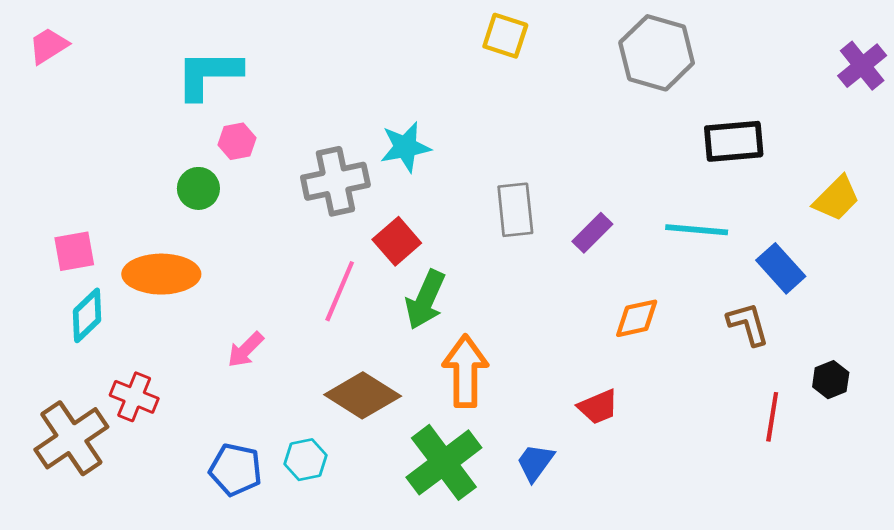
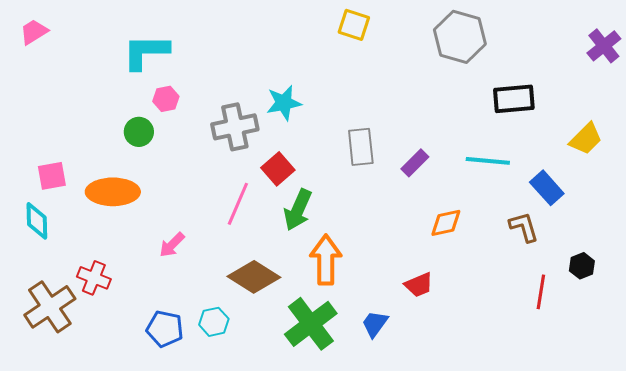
cyan diamond: (87, 315) -> (37, 221), moved, turned -48

